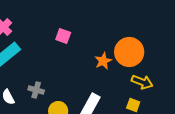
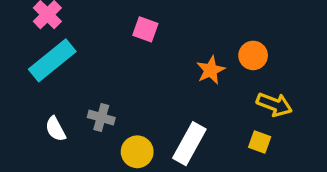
orange circle: (129, 52) -> (253, 55), size x0.6

